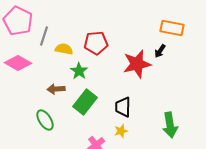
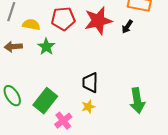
red star: (137, 64) -> (98, 21), moved
brown arrow: (56, 89) -> (13, 47), moved
green rectangle: (85, 102) -> (45, 101), moved

